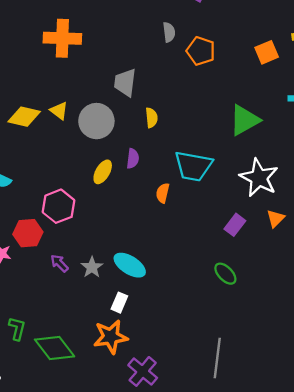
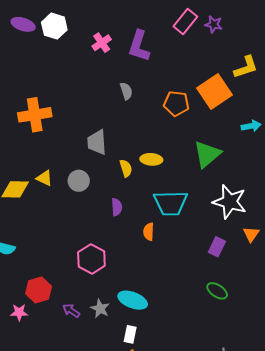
orange pentagon: (201, 51) -> (176, 103), moved
orange square: (267, 52) -> (215, 92), size x1.6
gray circle: (96, 121) -> (79, 181), size x0.7
yellow ellipse: (103, 172) -> (151, 159), moved, turned 75
pink hexagon: (59, 206) -> (91, 259), moved

